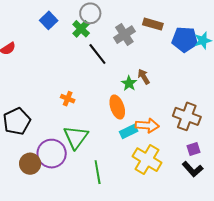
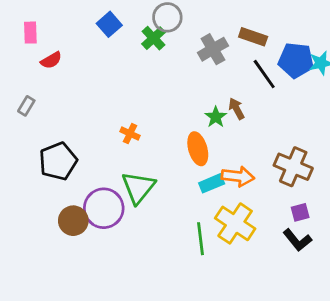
black line: (97, 54) -> (264, 74), moved
green line: (98, 172) -> (201, 239), moved

